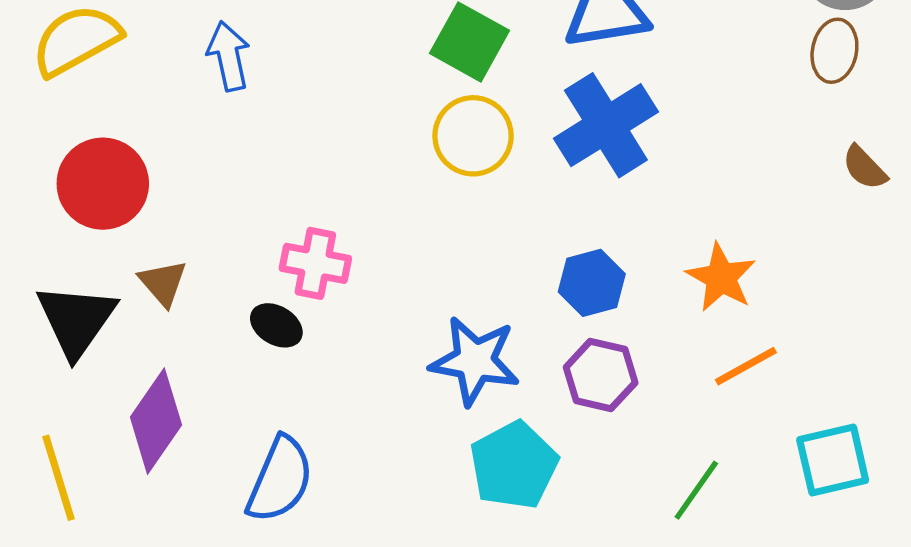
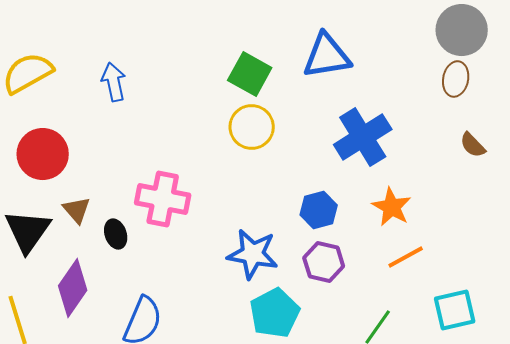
blue cross: (606, 125) -> (363, 137), moved
pink cross: (315, 263) -> (163, 199), size x1.4
black ellipse: (276, 325) -> (116, 234), moved, turned 40

